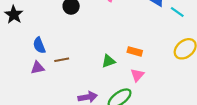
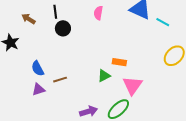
orange rectangle: (135, 51) -> (119, 62), moved
pink triangle: (137, 75) -> (132, 86), size x1.5

